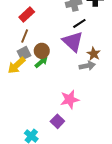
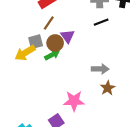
brown line: (25, 36) -> (49, 23), moved
purple triangle: (73, 42) -> (68, 36), moved, size x0.6
brown star: (94, 54) -> (108, 88), moved

